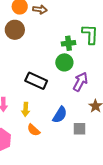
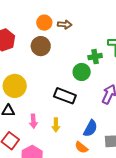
green circle: (64, 62) -> (82, 72), moved
orange semicircle: (34, 130) -> (81, 147), moved

